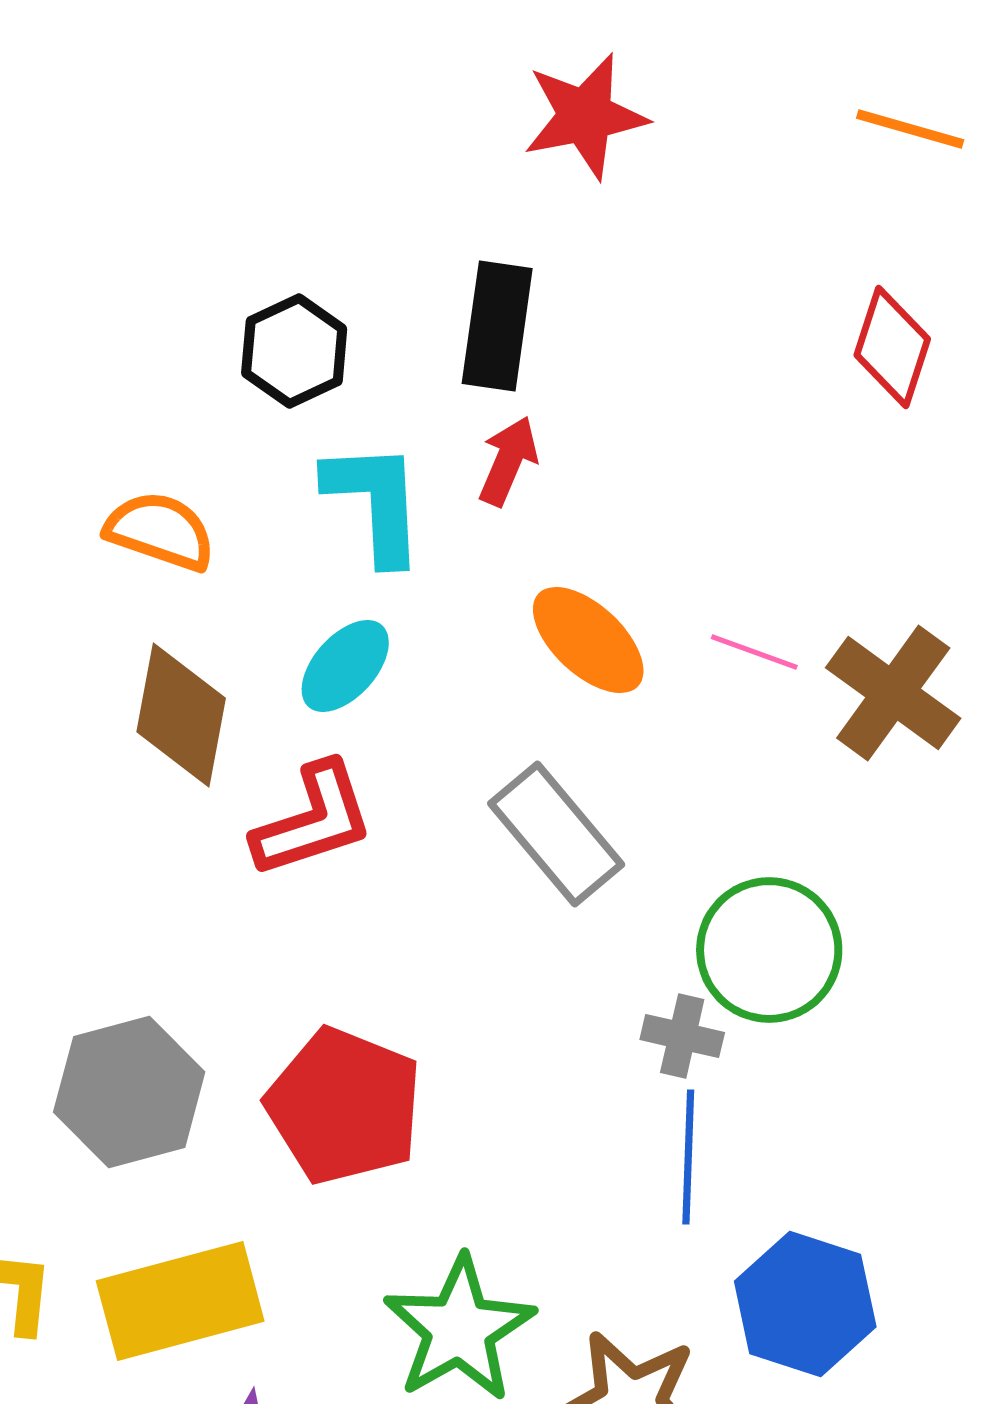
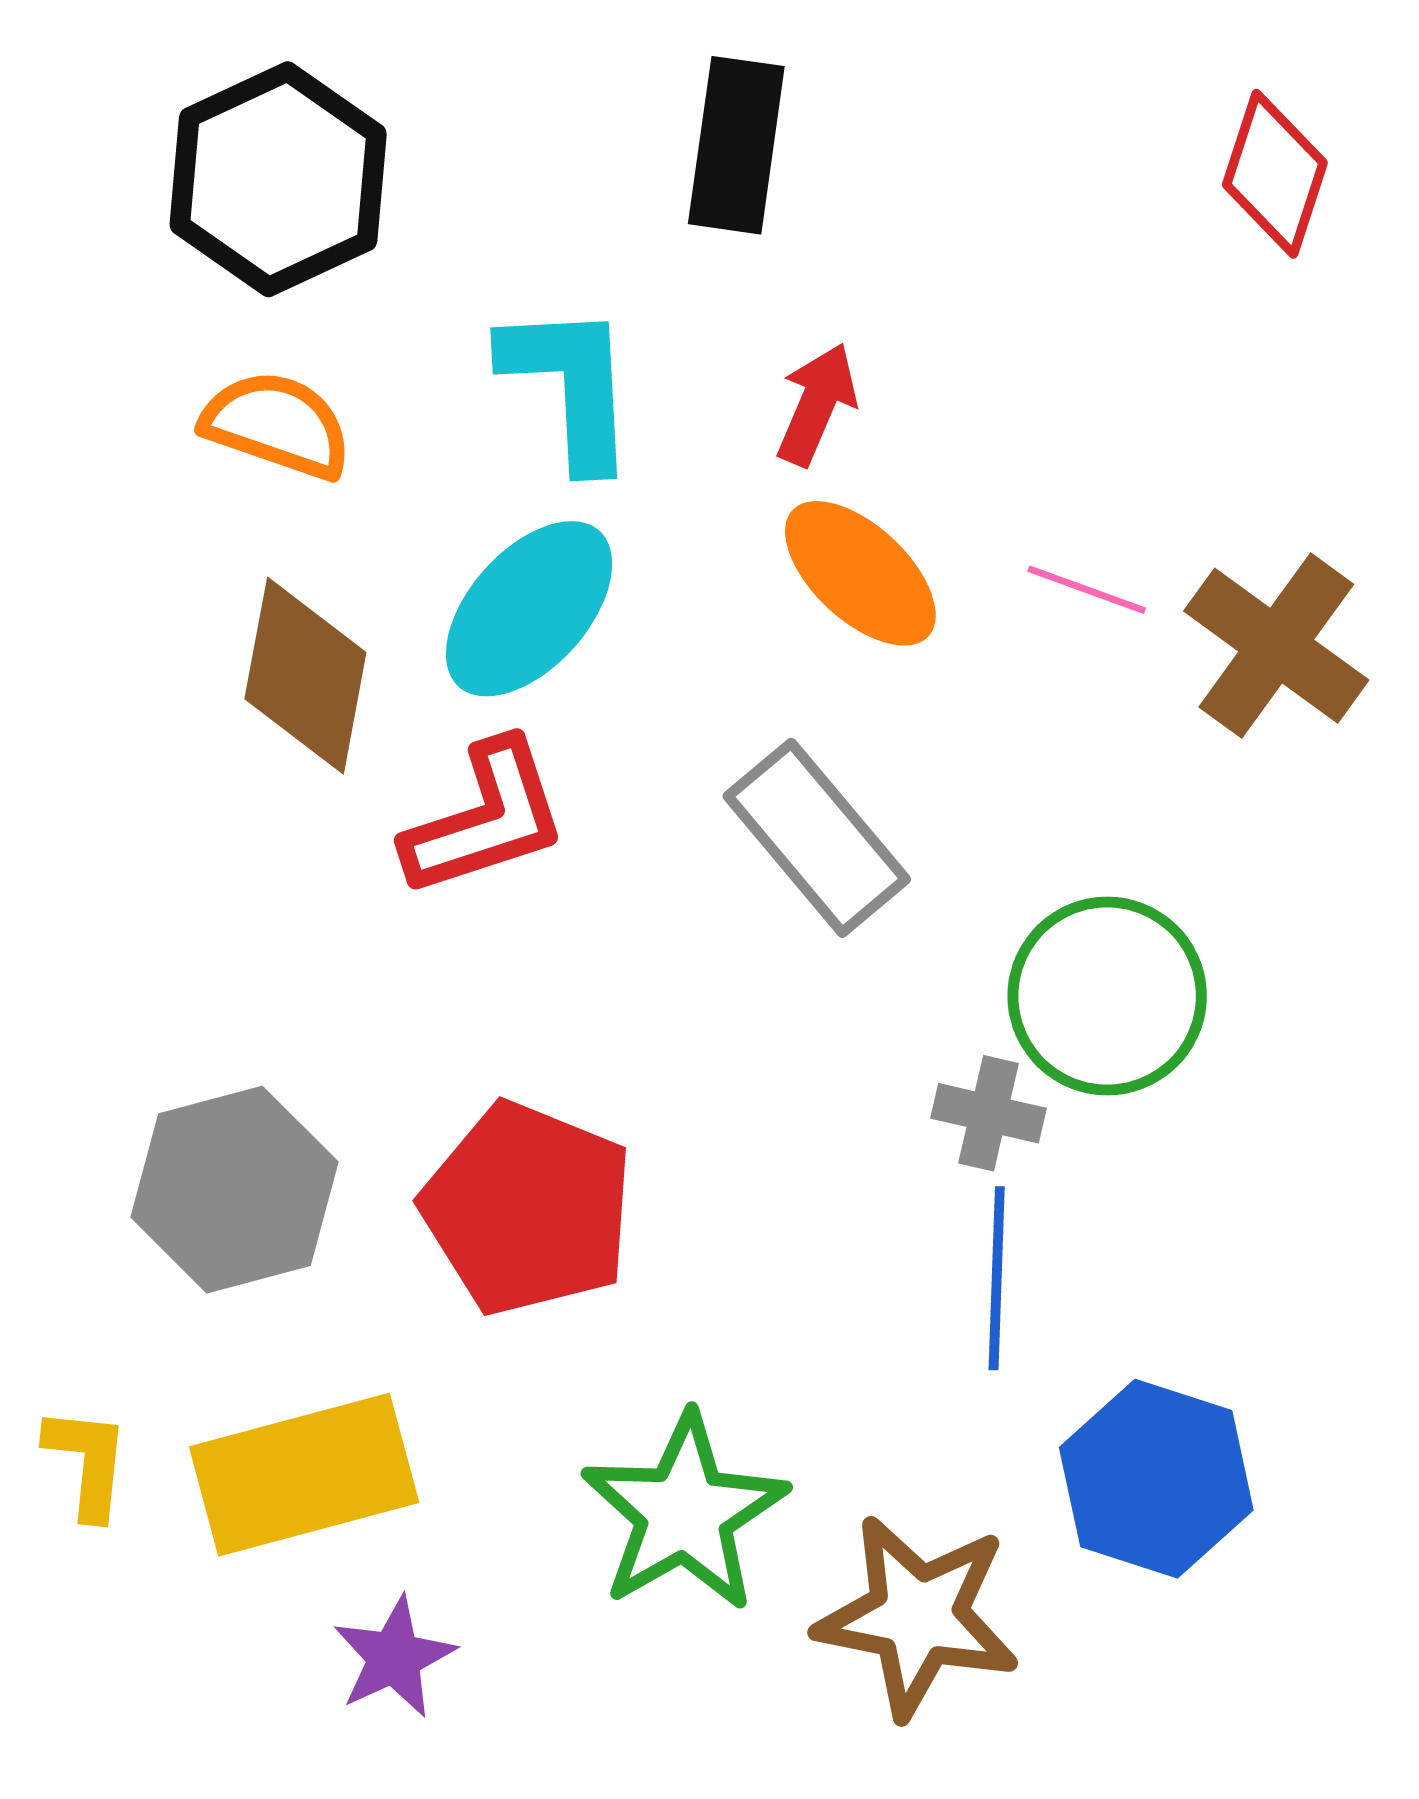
black hexagon: (294, 351) -> (278, 179), moved, size x1.5
red arrow: (508, 461) -> (817, 404), moved
cyan ellipse: (345, 666) -> (529, 609), size x1.4

